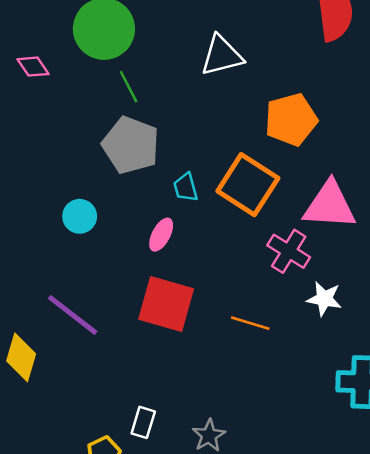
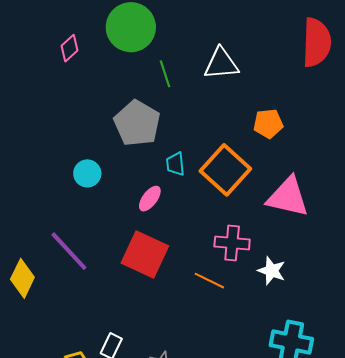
pink diamond: (33, 67) -> (69, 48), turned 72
green line: (129, 87) -> (165, 74), moved
orange pentagon: (291, 120) -> (268, 124), size x0.7
pink cross: (289, 251) -> (232, 243), moved, turned -36

